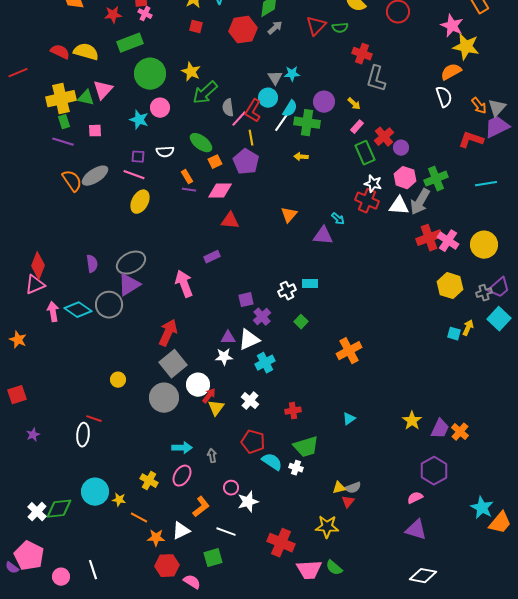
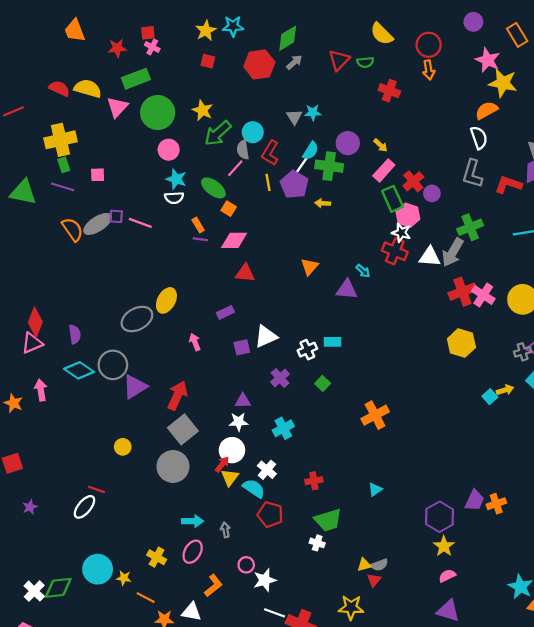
gray L-shape: (376, 79) -> (472, 174), moved
pink triangle: (103, 90) -> (117, 107), moved
green triangle: (86, 98) -> (23, 192), moved, size x1.5
cyan circle: (268, 98) -> (253, 132), moved
orange arrow: (479, 106) -> (429, 70), moved, turned 30
pink line: (239, 119) -> (235, 168), moved
cyan star: (139, 120) -> (176, 179), moved
pink rectangle: (357, 127) -> (384, 170), size x1.5
purple square: (138, 157) -> (116, 216), moved
orange square: (215, 162) -> (229, 209), turned -32
purple pentagon: (246, 162) -> (294, 185), moved
pink hexagon: (405, 178) -> (408, 215), moved
yellow ellipse: (140, 202) -> (166, 300), moved
purple semicircle: (92, 264) -> (75, 334), moved
pink arrow: (184, 284) -> (195, 342), size x0.6
purple triangle: (129, 285) -> (135, 387), moved
yellow hexagon: (450, 286) -> (461, 343), moved
purple square: (246, 300) -> (242, 347), moved
pink arrow: (53, 312) -> (41, 390), moved
yellow arrow: (468, 328) -> (505, 390), turned 49
cyan square: (454, 334) -> (490, 397), turned 32
white triangle: (249, 340) -> (266, 336), moved
white circle: (198, 385) -> (232, 450), moved
yellow star: (412, 421) -> (444, 546), moved
orange cross: (460, 432) -> (496, 504), turned 30
white ellipse: (83, 435) -> (84, 507), turned 35
cyan semicircle: (272, 462) -> (254, 488), moved
purple hexagon: (434, 471) -> (440, 517), moved
white triangle: (181, 531) -> (192, 612), turned 36
white line: (226, 532) -> (275, 613), moved

